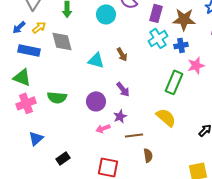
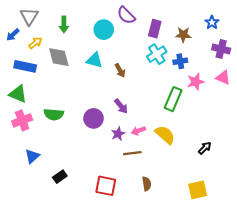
brown star: (184, 19) -> (183, 35), size x0.7
blue arrow: (19, 27) -> (13, 35), moved
cyan triangle: (96, 60) -> (95, 60), moved
pink arrow: (103, 128) -> (138, 131), moved
brown semicircle: (148, 155) -> (147, 184), moved

